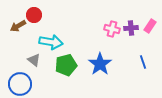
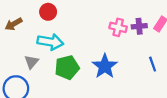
red circle: (34, 15) -> (48, 12), moved
gray triangle: (34, 60) -> (31, 62), turned 32

